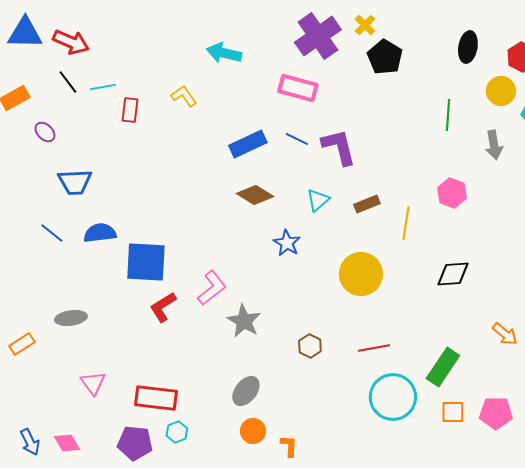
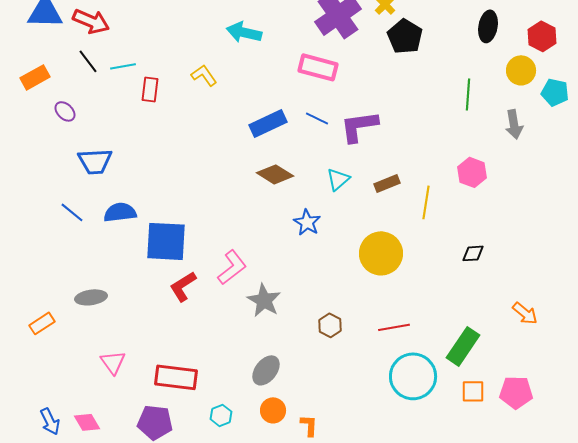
purple L-shape: (339, 147) -> (359, 126), turned -84
black diamond: (453, 274) -> (473, 253), size x0.7
cyan hexagon: (177, 432) -> (221, 415), moved

